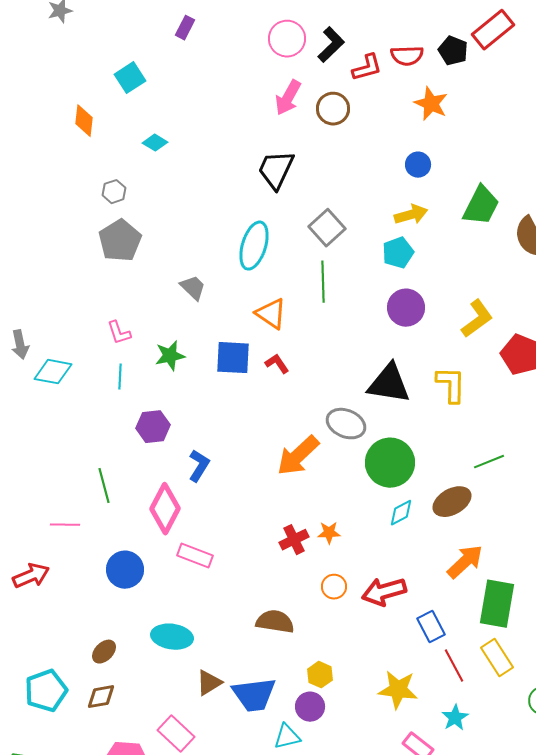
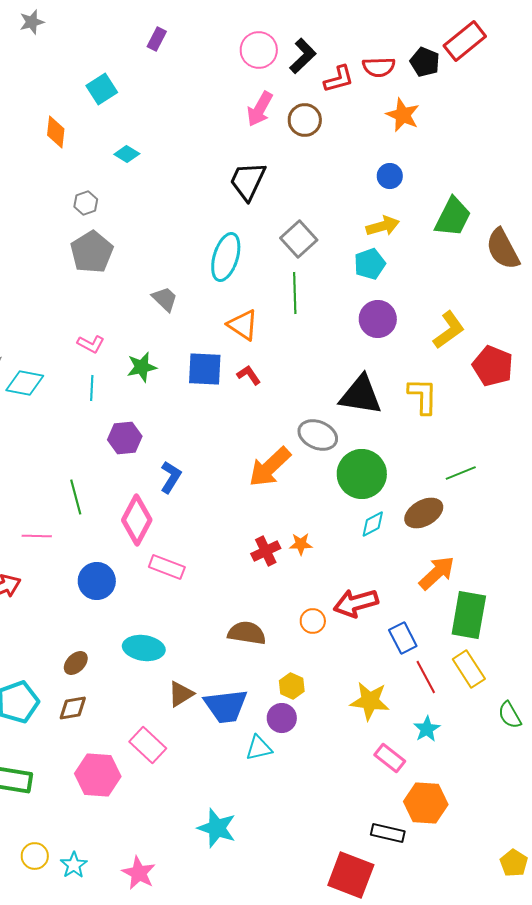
pink L-shape: (119, 333) -> (91, 344), turned -44
orange circle: (334, 587) -> (313, 621), moved

